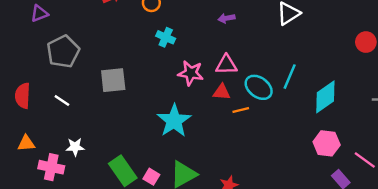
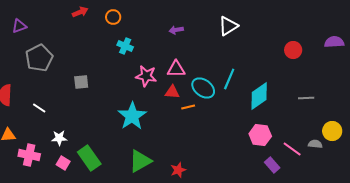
gray square: (113, 80) -> (81, 82), size x0.7
white line: (62, 100) -> (39, 108), moved
white star: (75, 147) -> (59, 138), moved
pink square: (151, 177) -> (63, 163), moved

